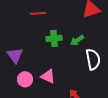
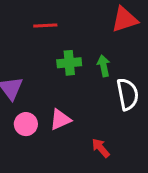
green arrow: (77, 40) -> (104, 66), turned 112
pink triangle: (48, 76) -> (60, 120), turned -49

